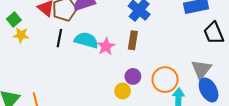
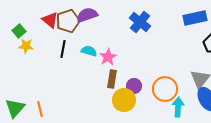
cyan semicircle: (86, 40) -> (89, 51), size x0.7
brown rectangle: (133, 40) -> (112, 79), moved
yellow circle: (123, 91) -> (124, 100), size x1.5

